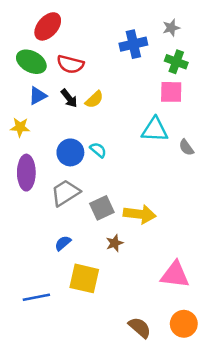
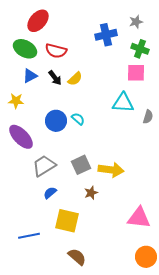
gray semicircle: (186, 147) -> (148, 117), turned -128
purple ellipse: (26, 173) -> (21, 137), turned -44
gray trapezoid: (65, 193) -> (44, 166), moved
brown semicircle: (140, 328) -> (77, 257), moved

